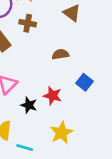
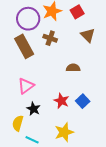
blue square: (84, 82) -> (83, 101), moved
black star: (29, 105) -> (33, 109), moved

